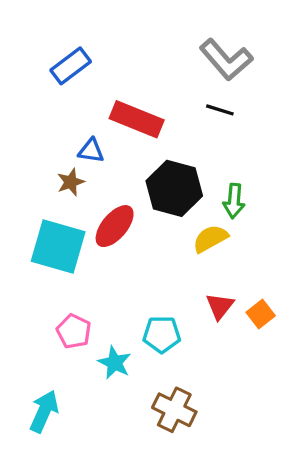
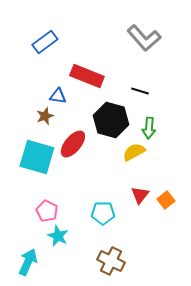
black line: (220, 110) -> (140, 91), moved
cyan star: (115, 363) -> (58, 236), moved

